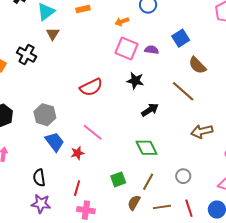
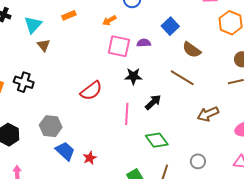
black cross: (27, 55) -> (24, 82), moved
pink line: (93, 132) -> (127, 114), moved, turned 65

